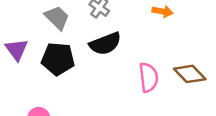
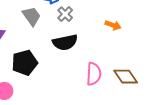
black pentagon: (58, 59) -> (25, 63), moved, turned -30

